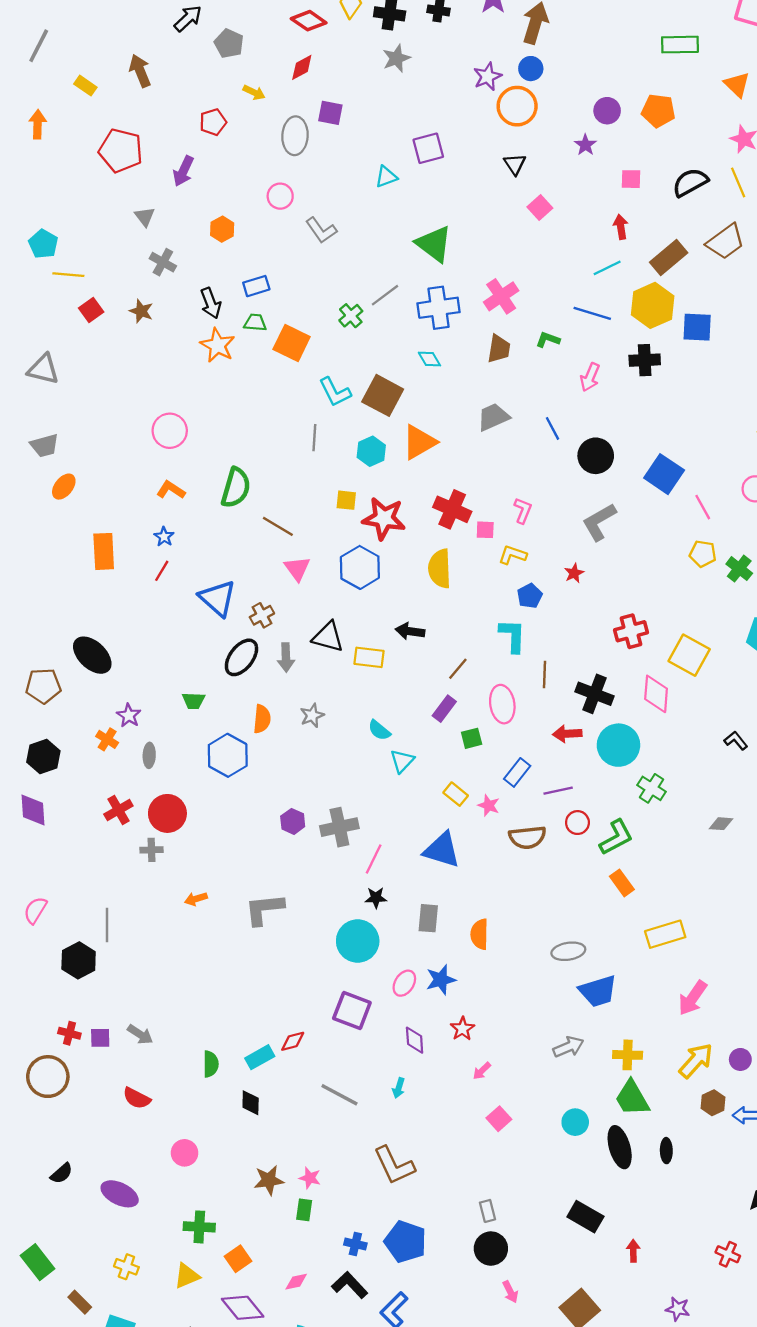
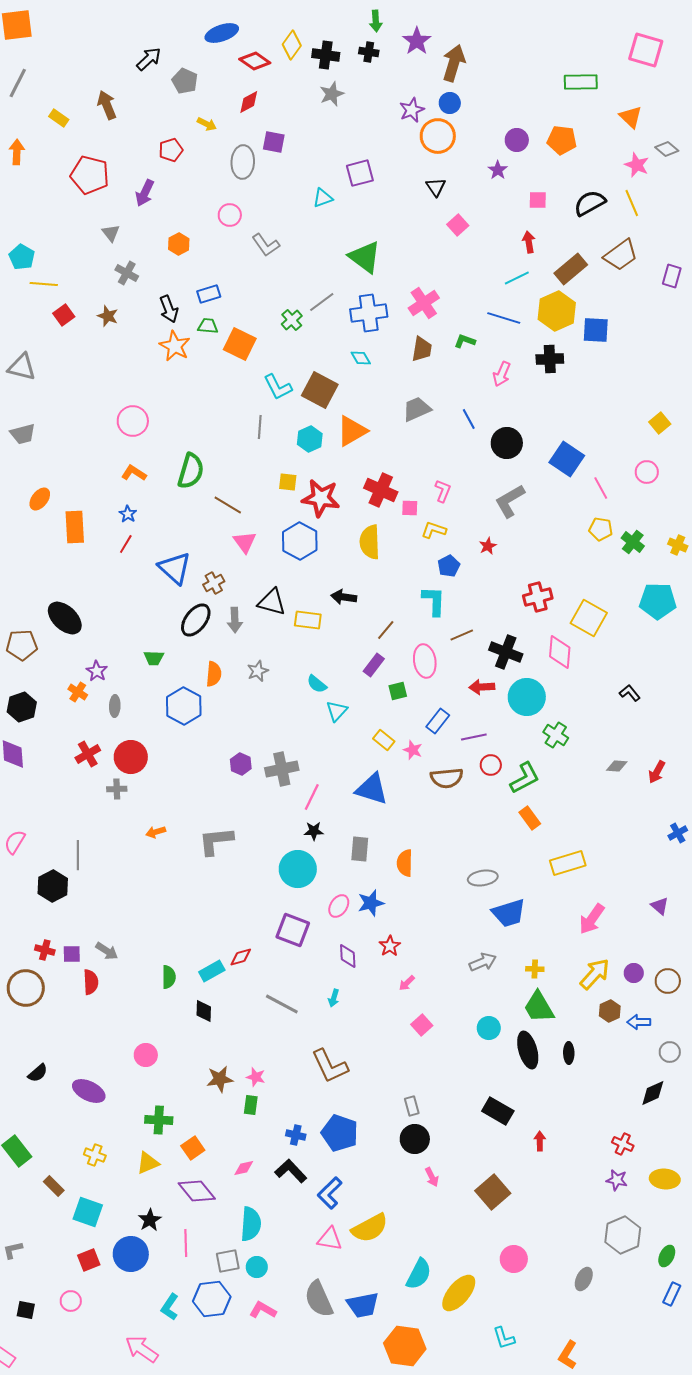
orange ellipse: (64, 487) -> (40, 499), moved
brown line: (544, 674) -> (462, 635), turned 65
yellow cross: (628, 1055) -> (535, 969), size x0.7
red semicircle: (137, 1098) -> (91, 982), moved, turned -120
purple star: (678, 1309) -> (617, 1180), moved

